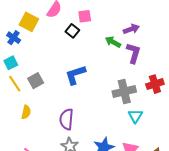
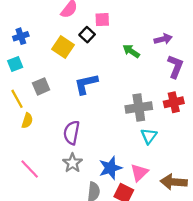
yellow square: (29, 22) -> (63, 47), moved
purple arrow: (131, 29) -> (163, 39), moved
blue cross: (14, 38) -> (21, 36), turned 32
purple L-shape: (133, 53) -> (175, 67), moved
yellow line: (15, 84) -> (17, 99), moved

